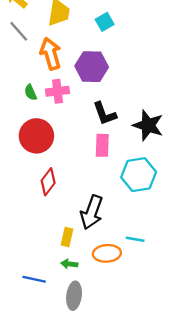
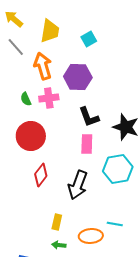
black arrow: (92, 212) -> (78, 185), moved

